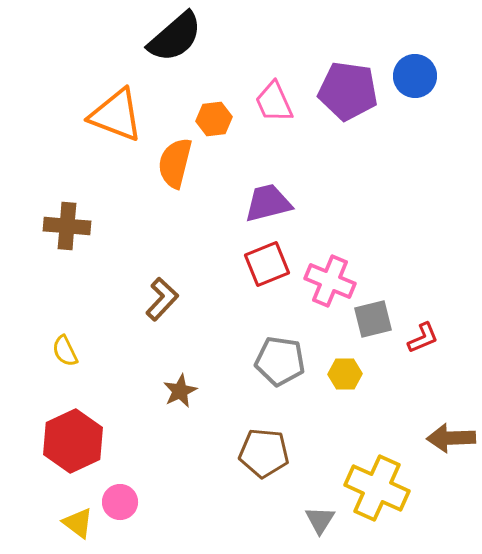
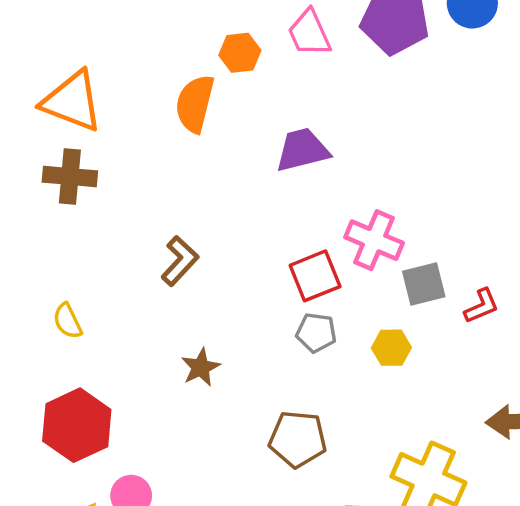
orange triangle: (116, 115) -> (72, 101), moved
red square: (267, 264) -> (315, 276), moved
gray pentagon: (280, 361) -> (316, 333), size x0.7

